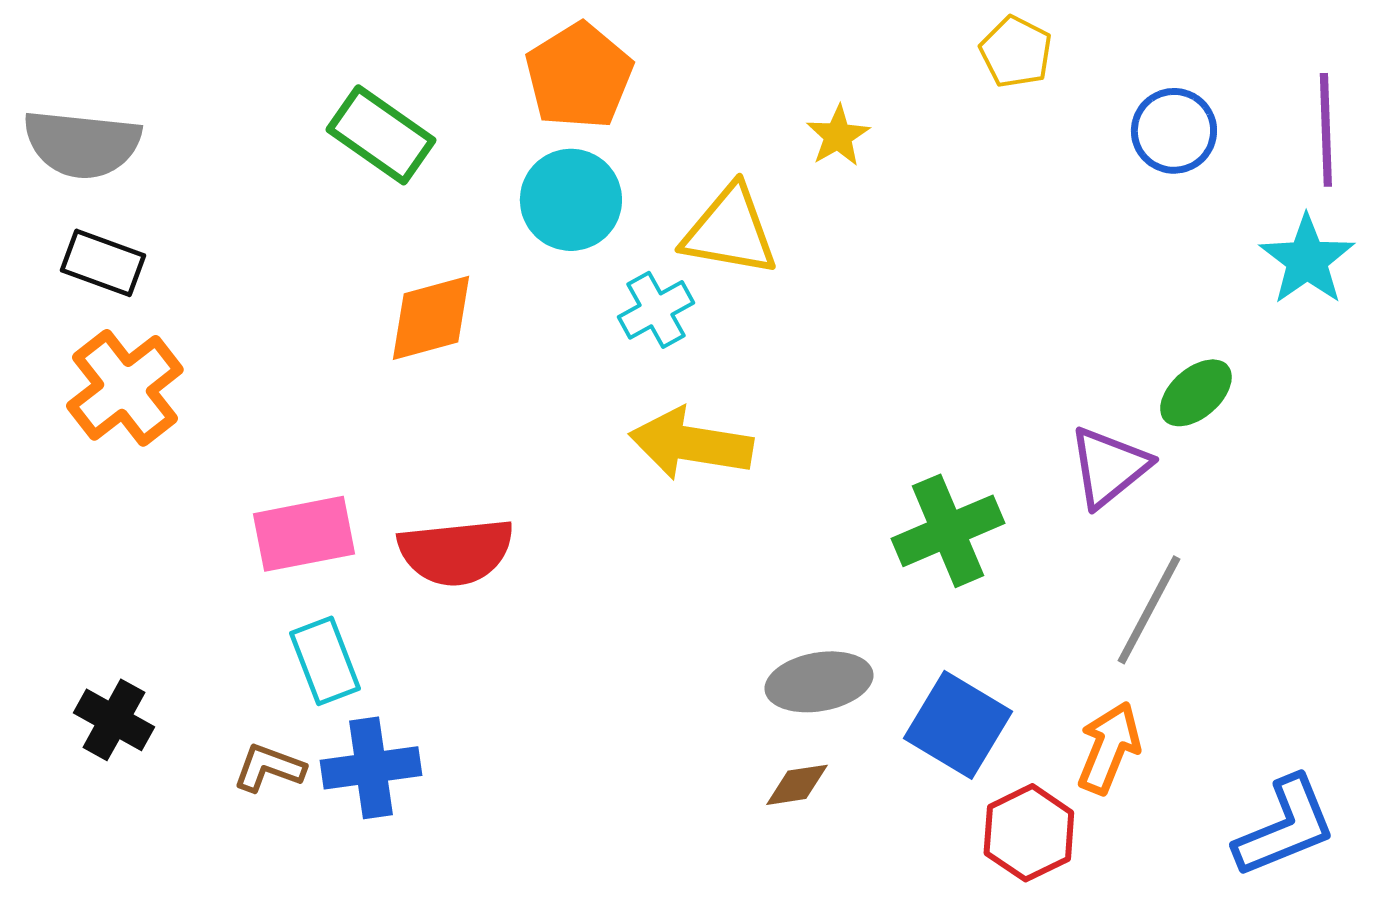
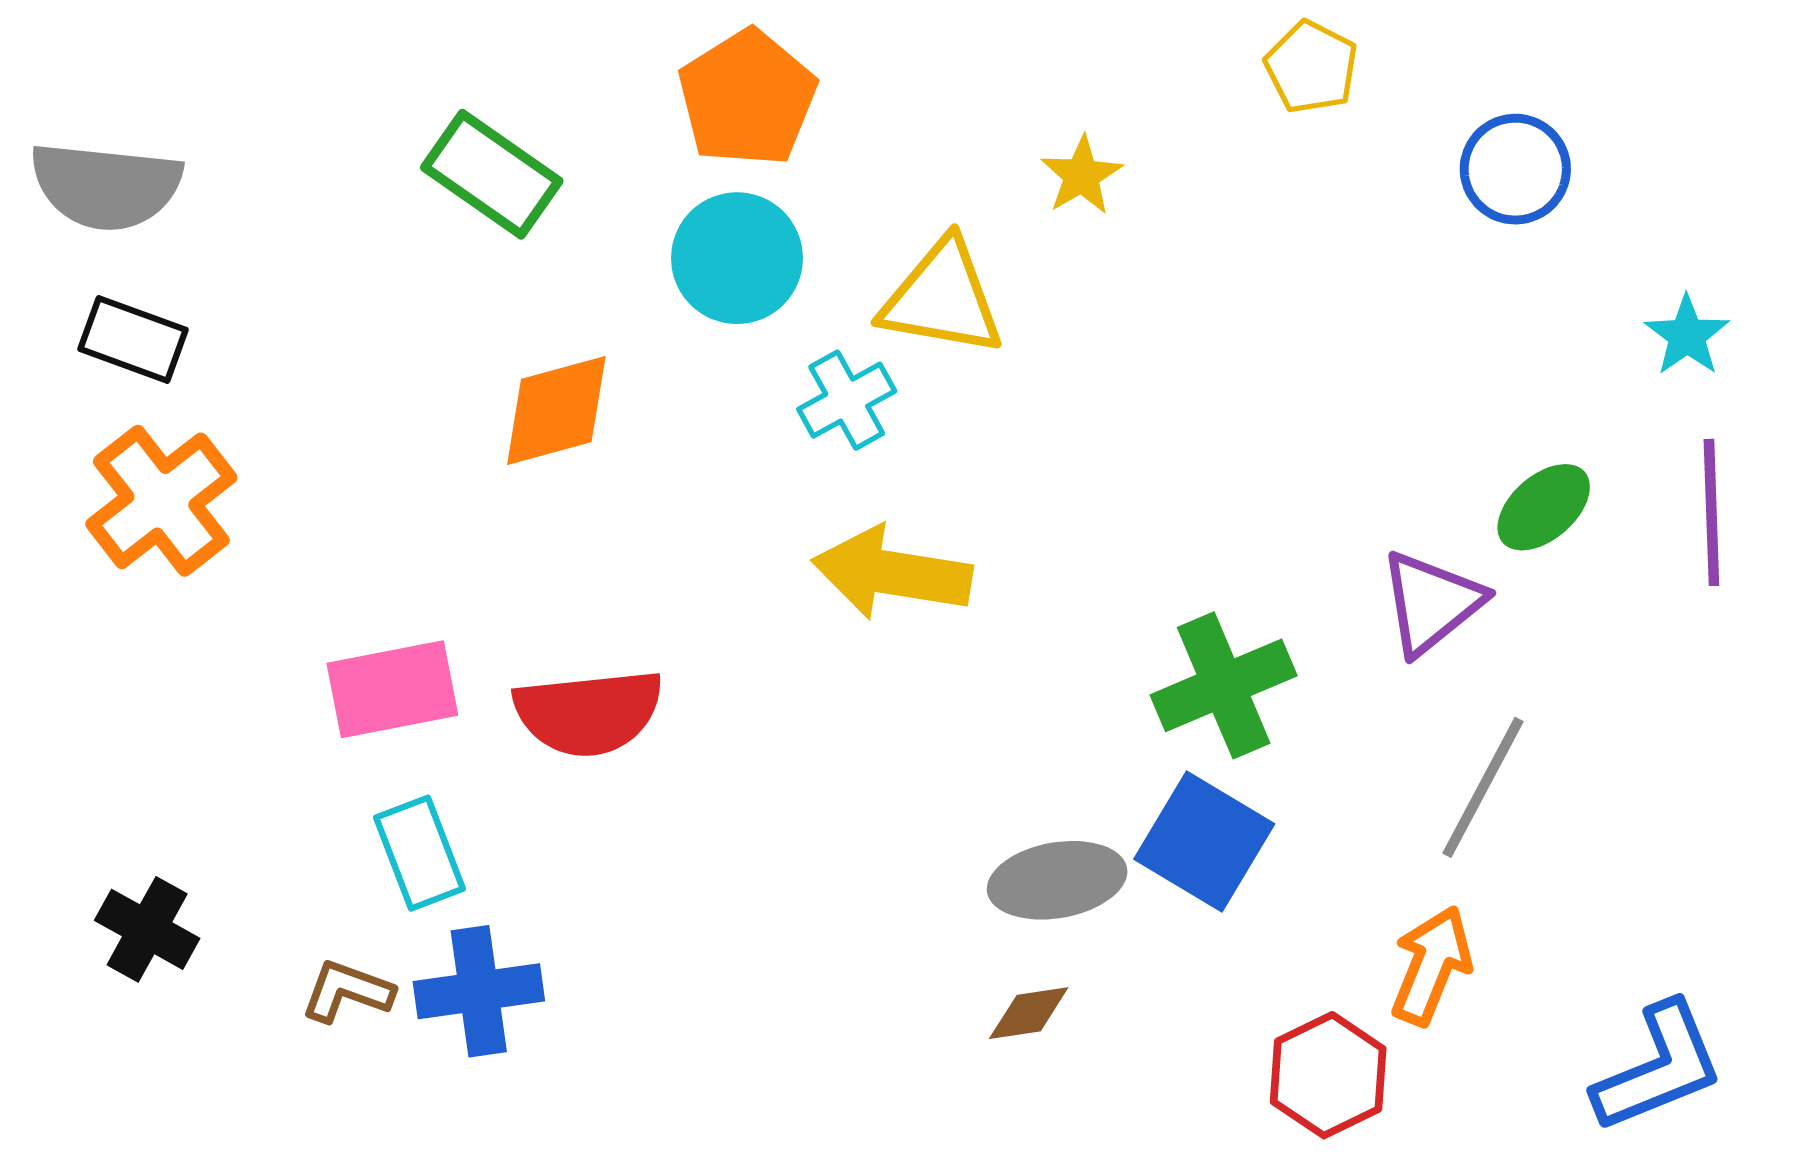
purple line: (1326, 130) -> (1711, 512), moved
cyan star: (1307, 260) -> (1687, 336), size x0.7
blue square: (958, 725) -> (1204, 842), moved

